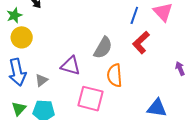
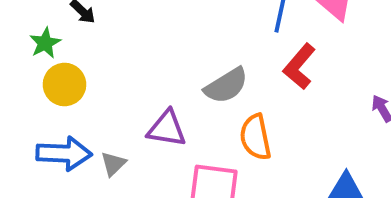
gray semicircle: (103, 48) -> (226, 86), turned 35
blue arrow: (17, 72) -> (64, 154), turned -68

